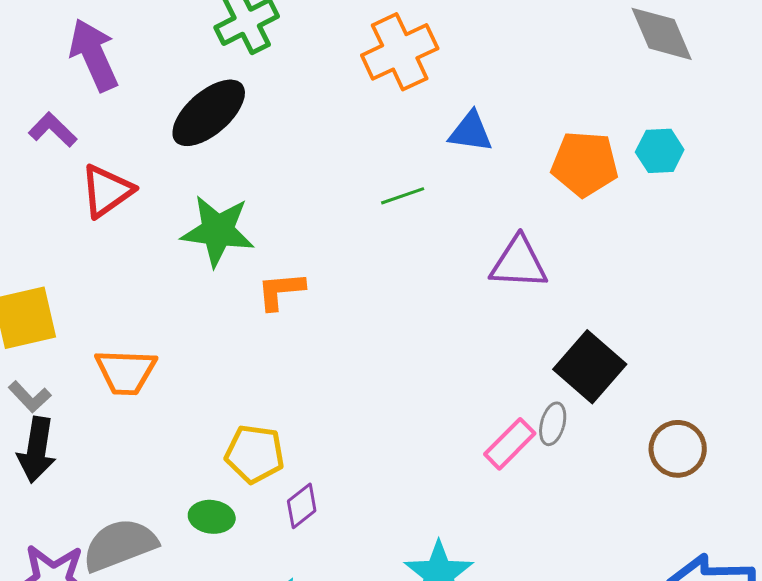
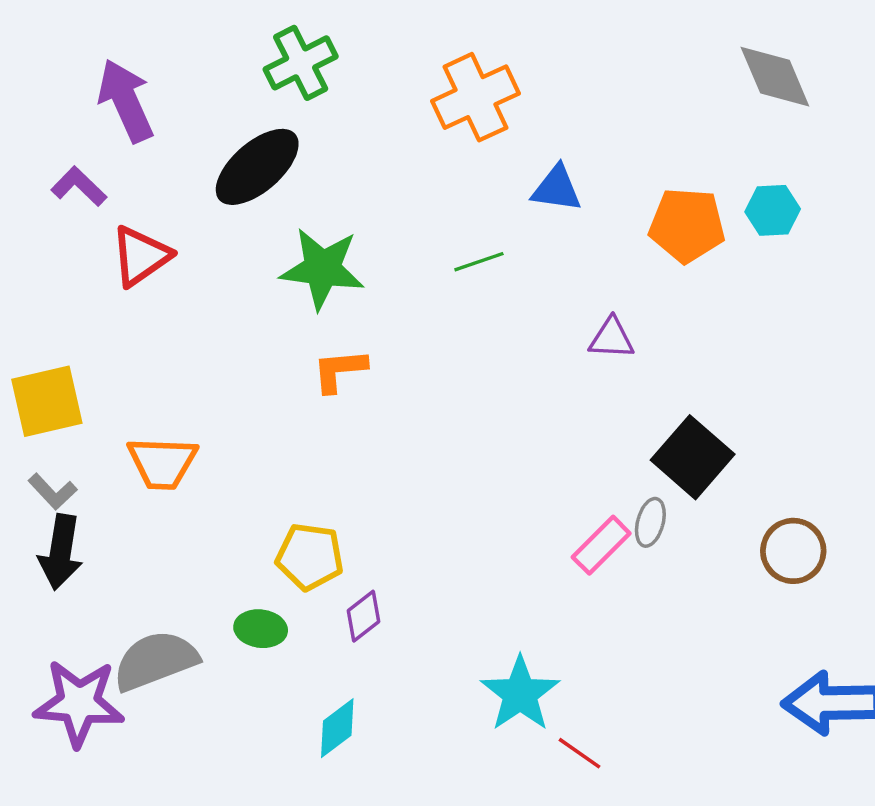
green star: (218, 231) -> (322, 269), moved
purple triangle: (519, 263) -> (612, 338), size x0.7

